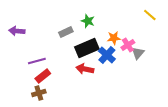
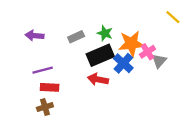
green star: (88, 21) -> (105, 33), moved
purple arrow: (17, 31) -> (35, 36), moved
orange star: (114, 38) -> (131, 44), size x1.6
red rectangle: (43, 76) -> (50, 87), turned 42

